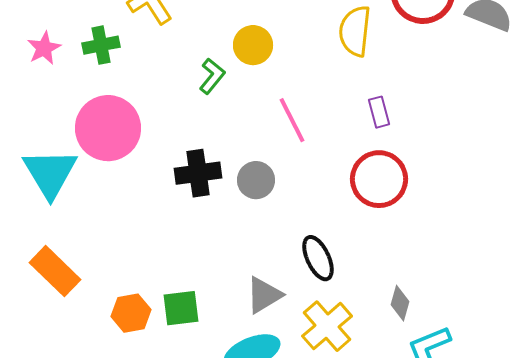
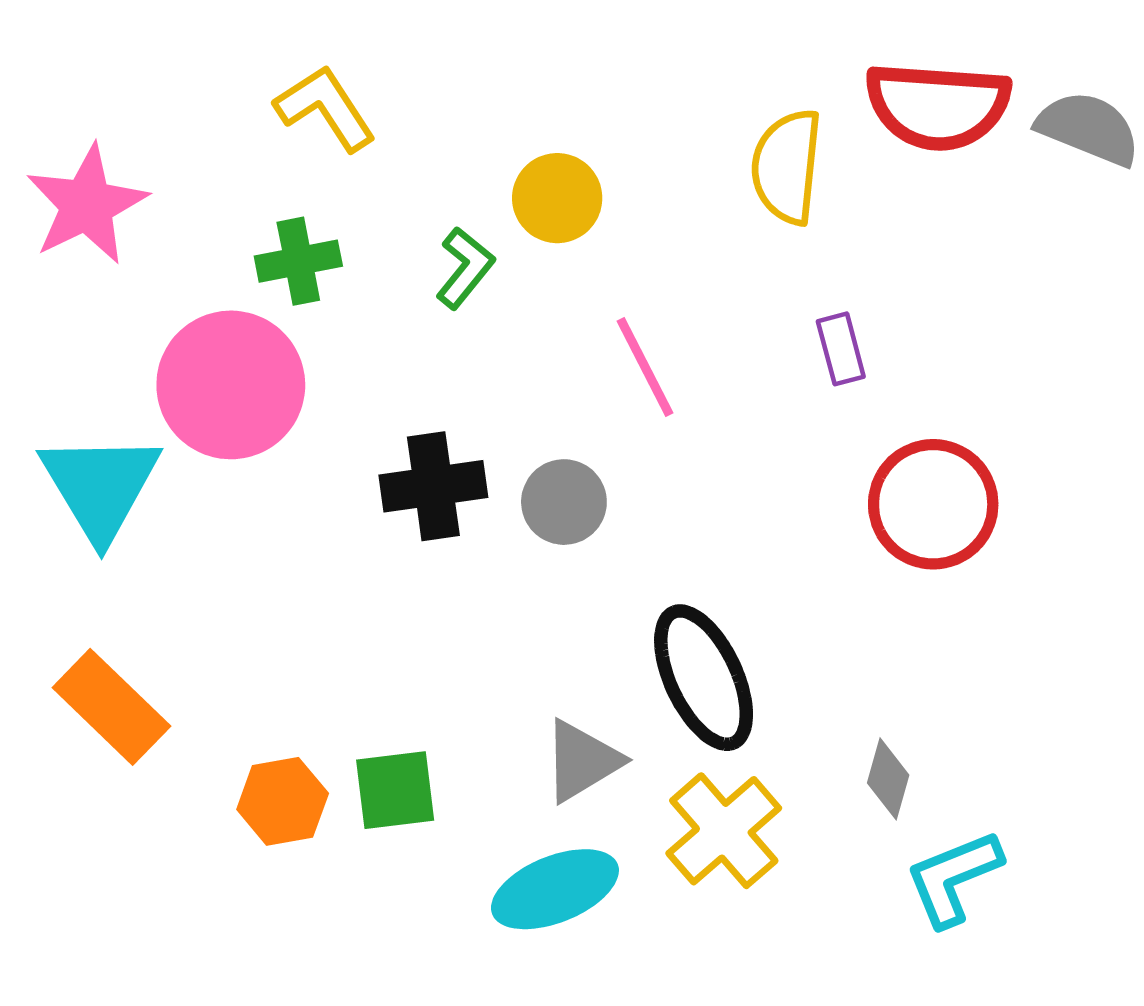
green cross: (101, 45) -> (298, 261), moved
pink star: (44, 48) -> (87, 205), size x1.6
red circle: (379, 179) -> (933, 504), moved
black ellipse: (318, 258) -> (704, 678), size x1.4

